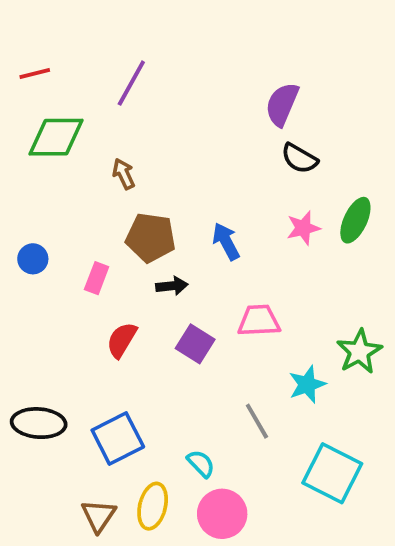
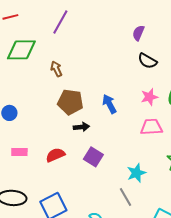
purple semicircle: (282, 104) -> (138, 33), size x0.7
pink rectangle: (97, 278) -> (19, 152), moved, turned 70
pink trapezoid: (259, 321) -> (151, 127), moved
red semicircle: (122, 340) -> (55, 155), turned 36
cyan star: (307, 384) -> (136, 173), moved

